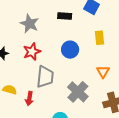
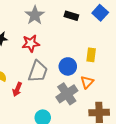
yellow rectangle: (100, 38) -> (91, 55), moved
blue circle: (70, 50) -> (68, 66), moved
orange triangle: (103, 72) -> (87, 82), moved

